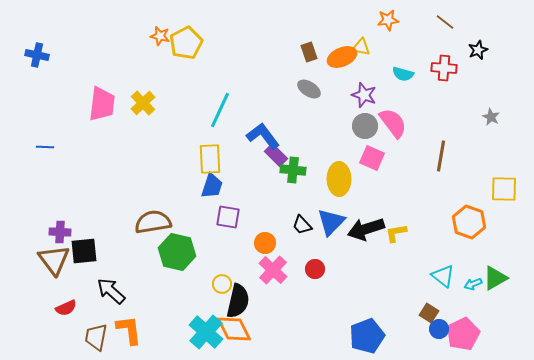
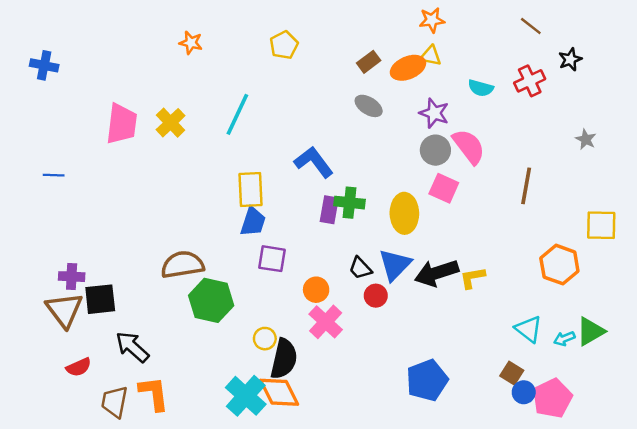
orange star: (388, 20) -> (432, 20), moved
yellow pentagon: (186, 43) -> (284, 45), moved, size x0.7
brown rectangle: (309, 52) -> (369, 62), turned 72
red cross: (444, 68) -> (530, 81), turned -30
cyan line: (220, 110) -> (237, 114), moved
purple rectangle: (276, 155) -> (329, 210), moved, turned 55
red circle: (315, 269) -> (376, 296), moved
blue pentagon: (367, 336) -> (427, 380), moved

